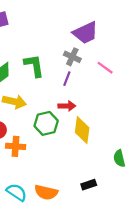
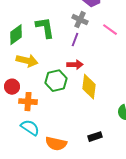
cyan semicircle: (17, 192) -> (30, 128), moved

